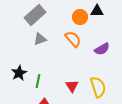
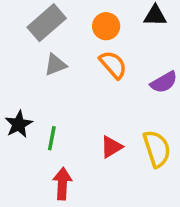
orange circle: (80, 17) -> (106, 26), moved
red triangle: (72, 86) -> (111, 147), turned 32

